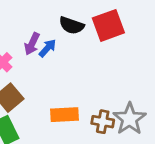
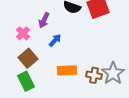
blue arrow: (48, 48) -> (55, 40), moved

